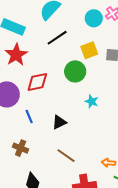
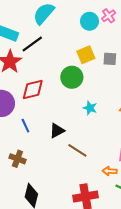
black line: (57, 38) -> (32, 44), moved
brown line: (66, 156) -> (77, 150), moved

